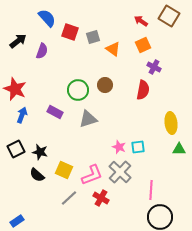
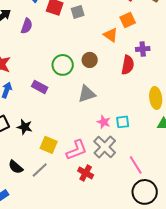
orange triangle: (113, 49) -> (111, 35), moved
purple cross: (154, 67) -> (143, 49), moved, turned -32
gray triangle: (88, 119) -> (87, 94), moved
black semicircle: (37, 175) -> (16, 167), moved
pink line: (151, 190) -> (136, 165), turned -36
gray line: (69, 198) -> (40, 170), moved

